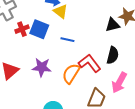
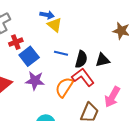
black triangle: (113, 25) -> (103, 60), moved
blue square: (39, 29) -> (29, 56), moved, turned 30
black semicircle: (113, 55) -> (81, 59), moved

